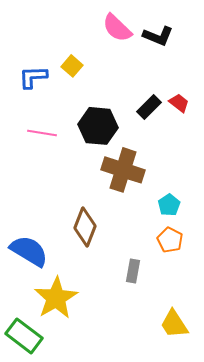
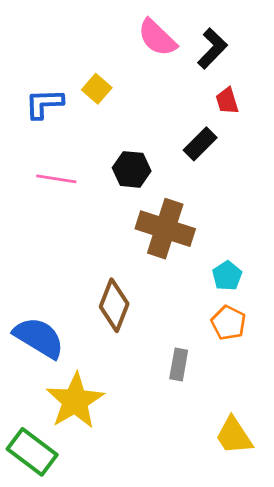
black L-shape: (158, 36) -> (212, 48), turned -68
red trapezoid: (179, 103) -> (227, 101), moved, turned -145
black hexagon: (98, 126) -> (132, 169), size x0.7

